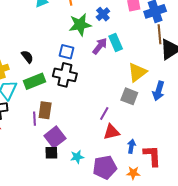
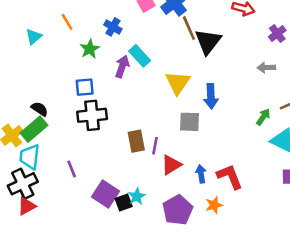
green star: (80, 25) -> (90, 49), size x0.7
green rectangle: (35, 81) -> (34, 129), moved
gray square: (129, 96) -> (190, 122), moved
brown rectangle: (45, 110) -> (136, 141), moved
purple line: (35, 119) -> (72, 169), moved
black square: (51, 153) -> (124, 202), moved
cyan star: (77, 157) -> (137, 196), moved

